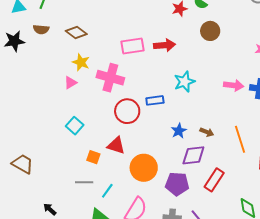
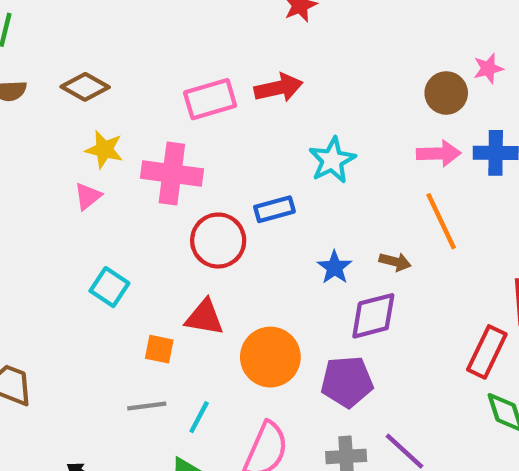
brown circle: (210, 31) -> (446, 93), moved
orange line: (240, 139) -> (441, 221), moved
red rectangle: (214, 180) -> (487, 352), moved

